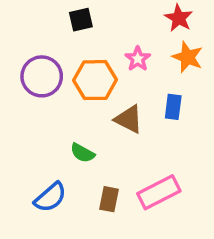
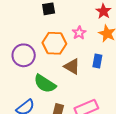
purple circle: (42, 76) -> (24, 55), moved
green semicircle: (82, 153) -> (45, 84), size x1.6

